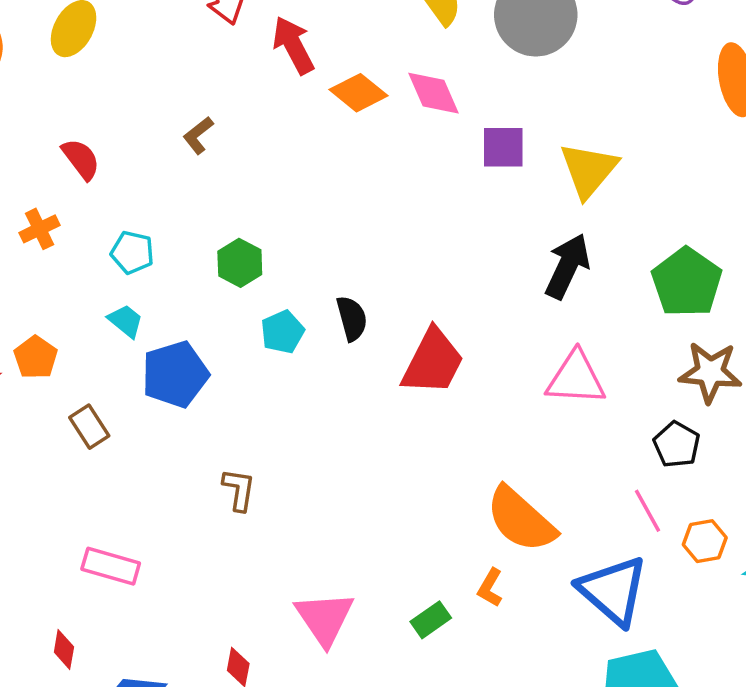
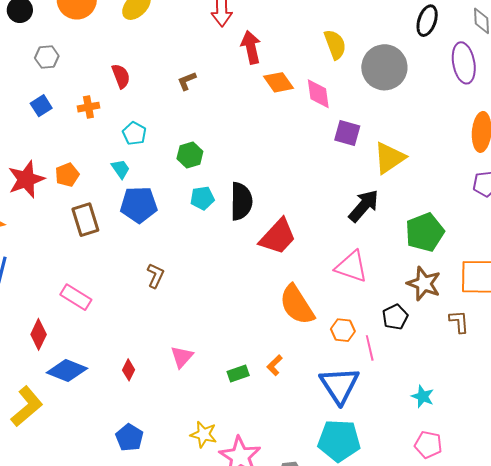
black semicircle: (352, 318) -> (241, 201), size x1.5
brown rectangle: (89, 427) -> (85, 220), size x1.4
orange semicircle: (521, 519) -> (297, 305), moved
orange hexagon: (705, 541) -> (343, 330), moved
pink triangle: (325, 618) -> (182, 357), size x0.7
red diamond: (64, 649) -> (39, 334), size x1.4

